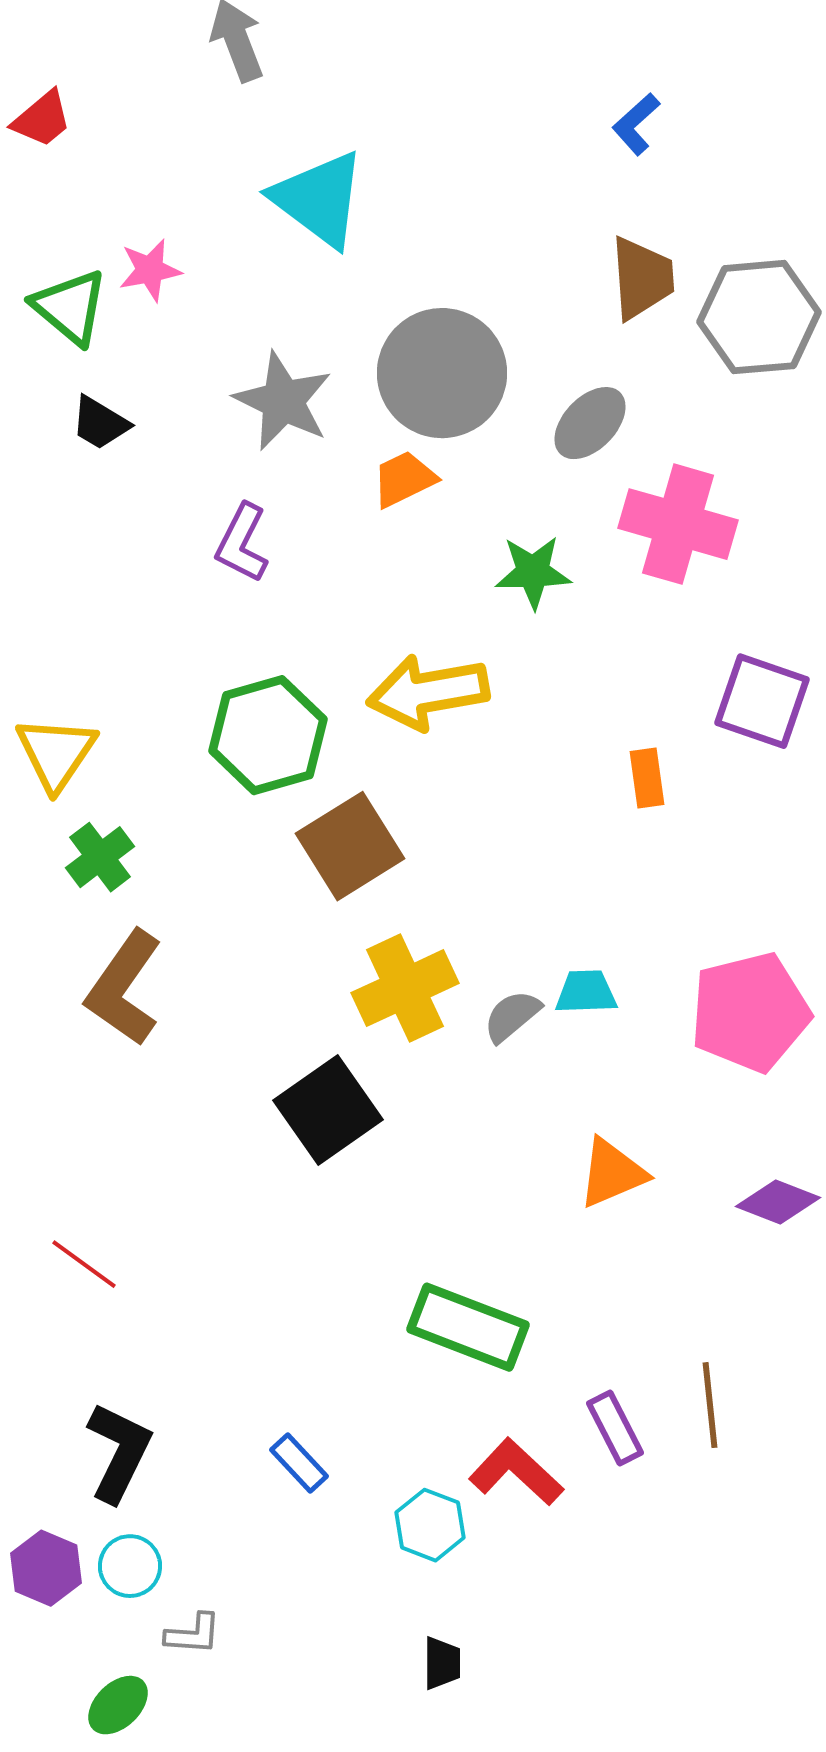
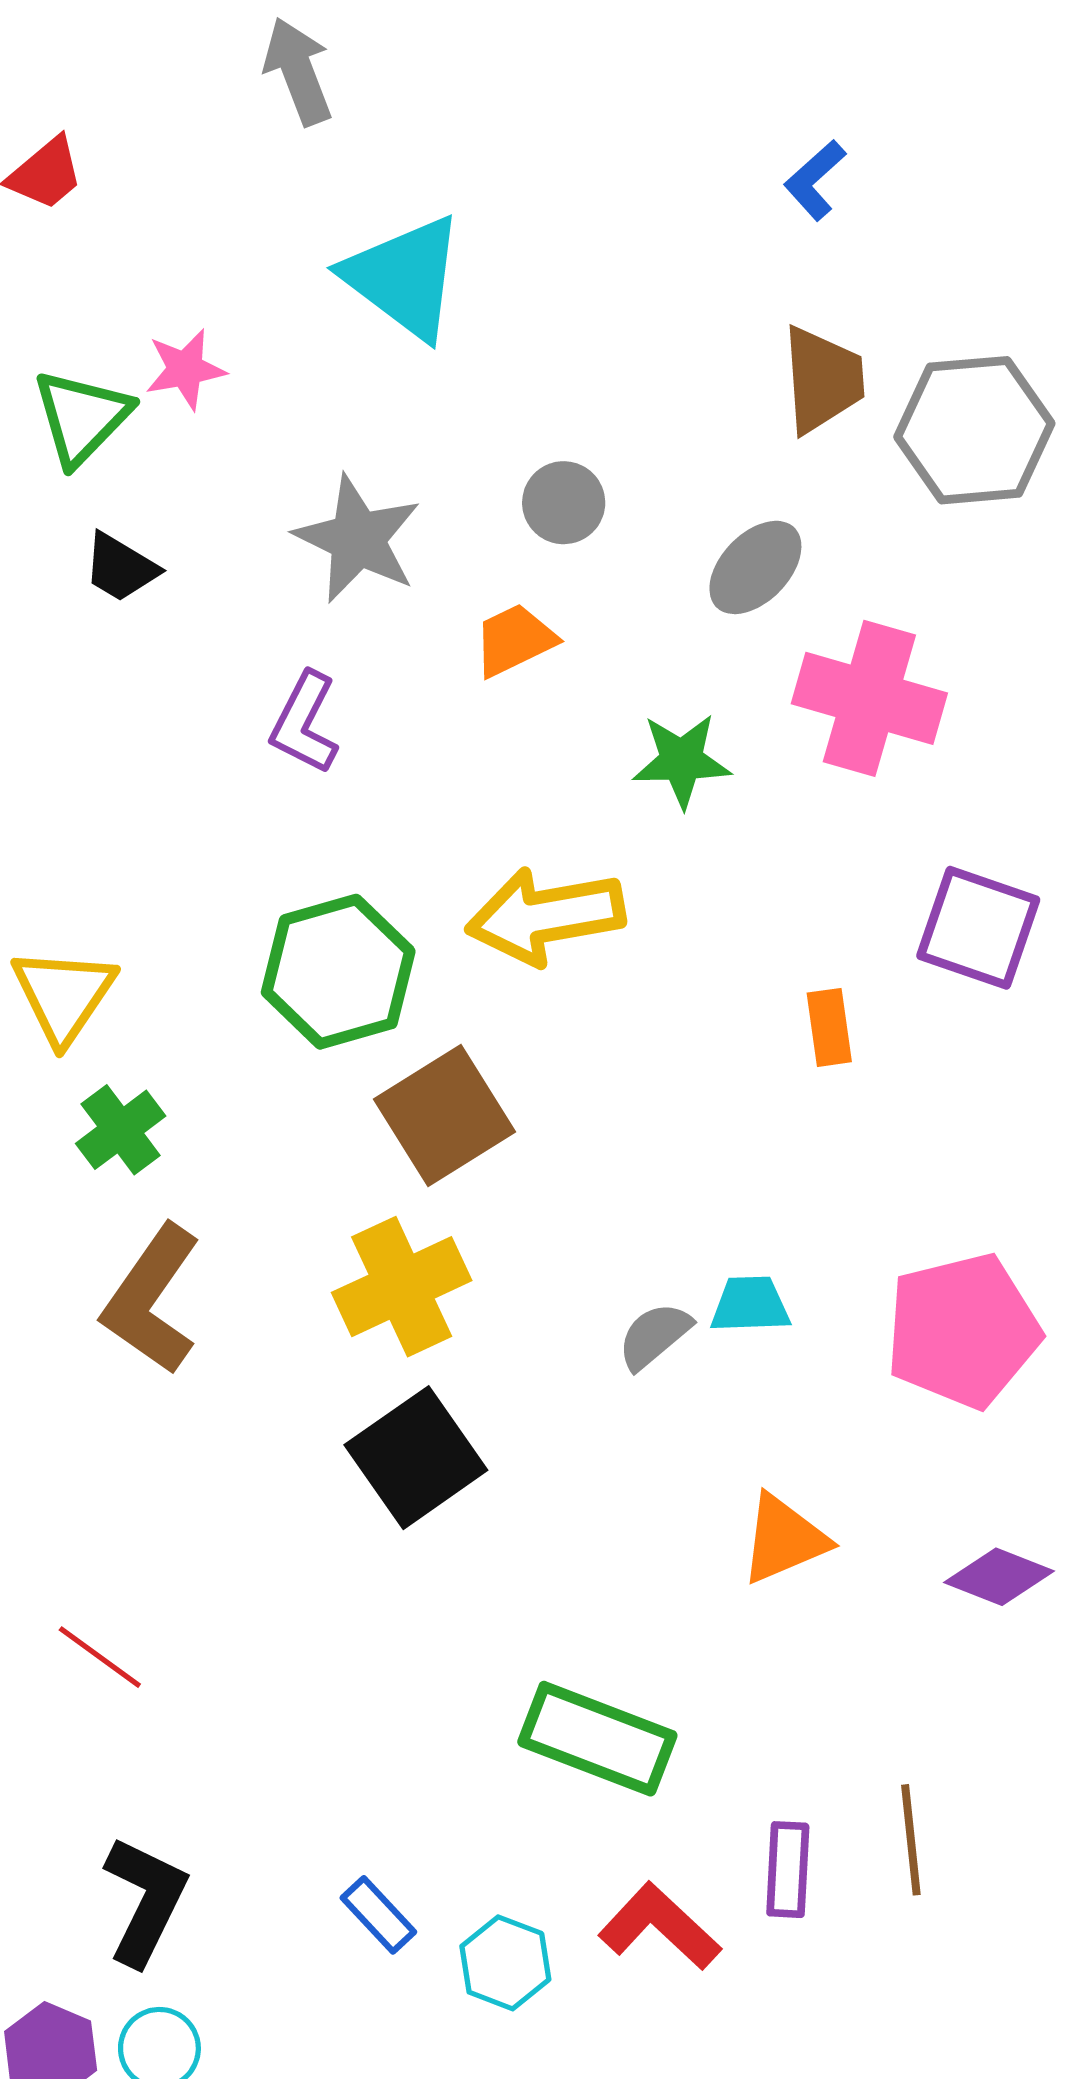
green triangle: (70, 307) -> (82, 417), turned 34
gray circle: (442, 373) -> (564, 503), size x0.5
yellow cross: (405, 988) -> (402, 1287), moved
purple rectangle: (615, 1428) -> (788, 1870), turned 30
cyan hexagon: (430, 1525) -> (505, 1963), moved

